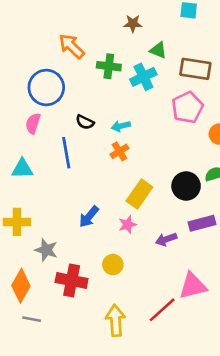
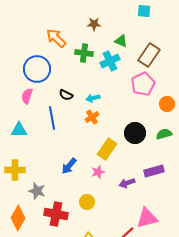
brown star: (133, 24) -> (94, 24), moved
brown rectangle: (195, 69) -> (149, 55), turned -65
black circle: (186, 186) -> (135, 133), moved

